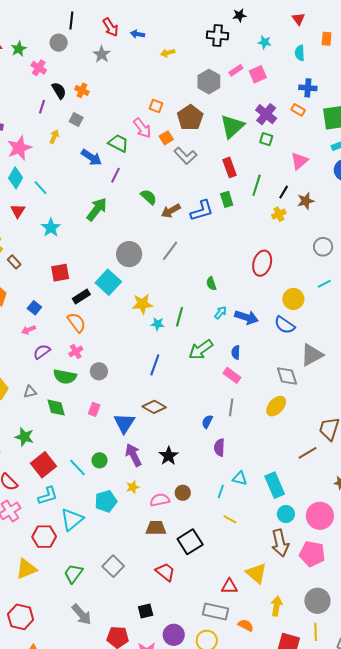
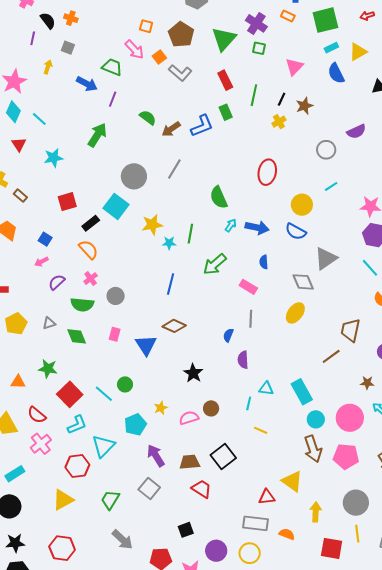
cyan star: (51, 228) -> (54, 158), turned 30
green semicircle: (211, 284) -> (219, 197), size x1.6
blue semicircle: (236, 352) -> (264, 262), moved
purple arrow: (133, 455) -> (156, 456), moved
brown trapezoid: (156, 528) -> (190, 462), moved

